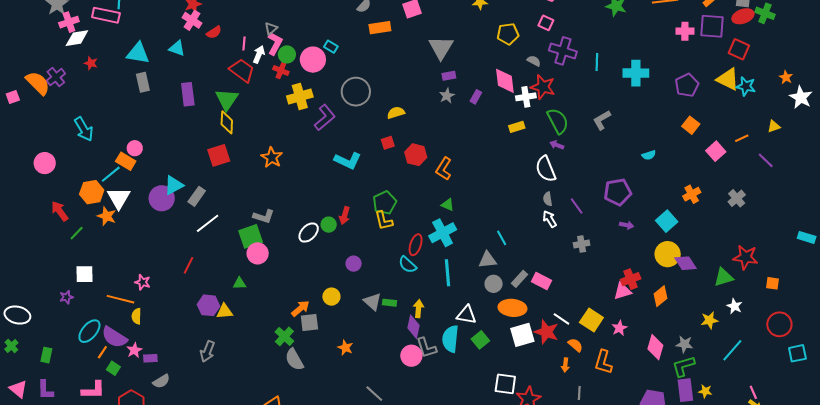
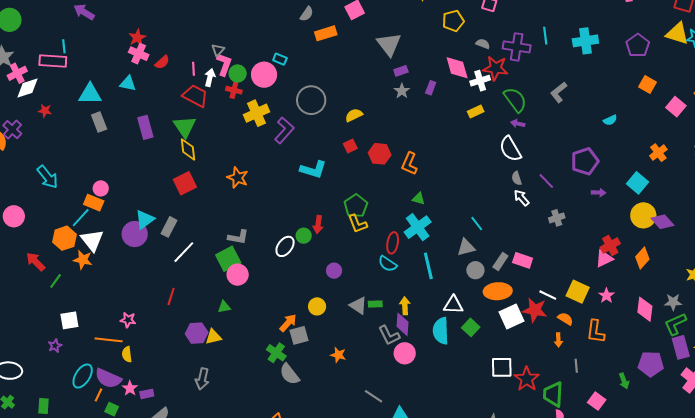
purple cross: (563, 51) -> (517, 47), moved
gray L-shape: (426, 348) -> (389, 335), moved

